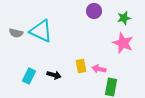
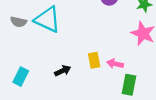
black arrow: (54, 75) -> (63, 71), turned -40
cyan rectangle: (29, 76) -> (21, 77), moved

